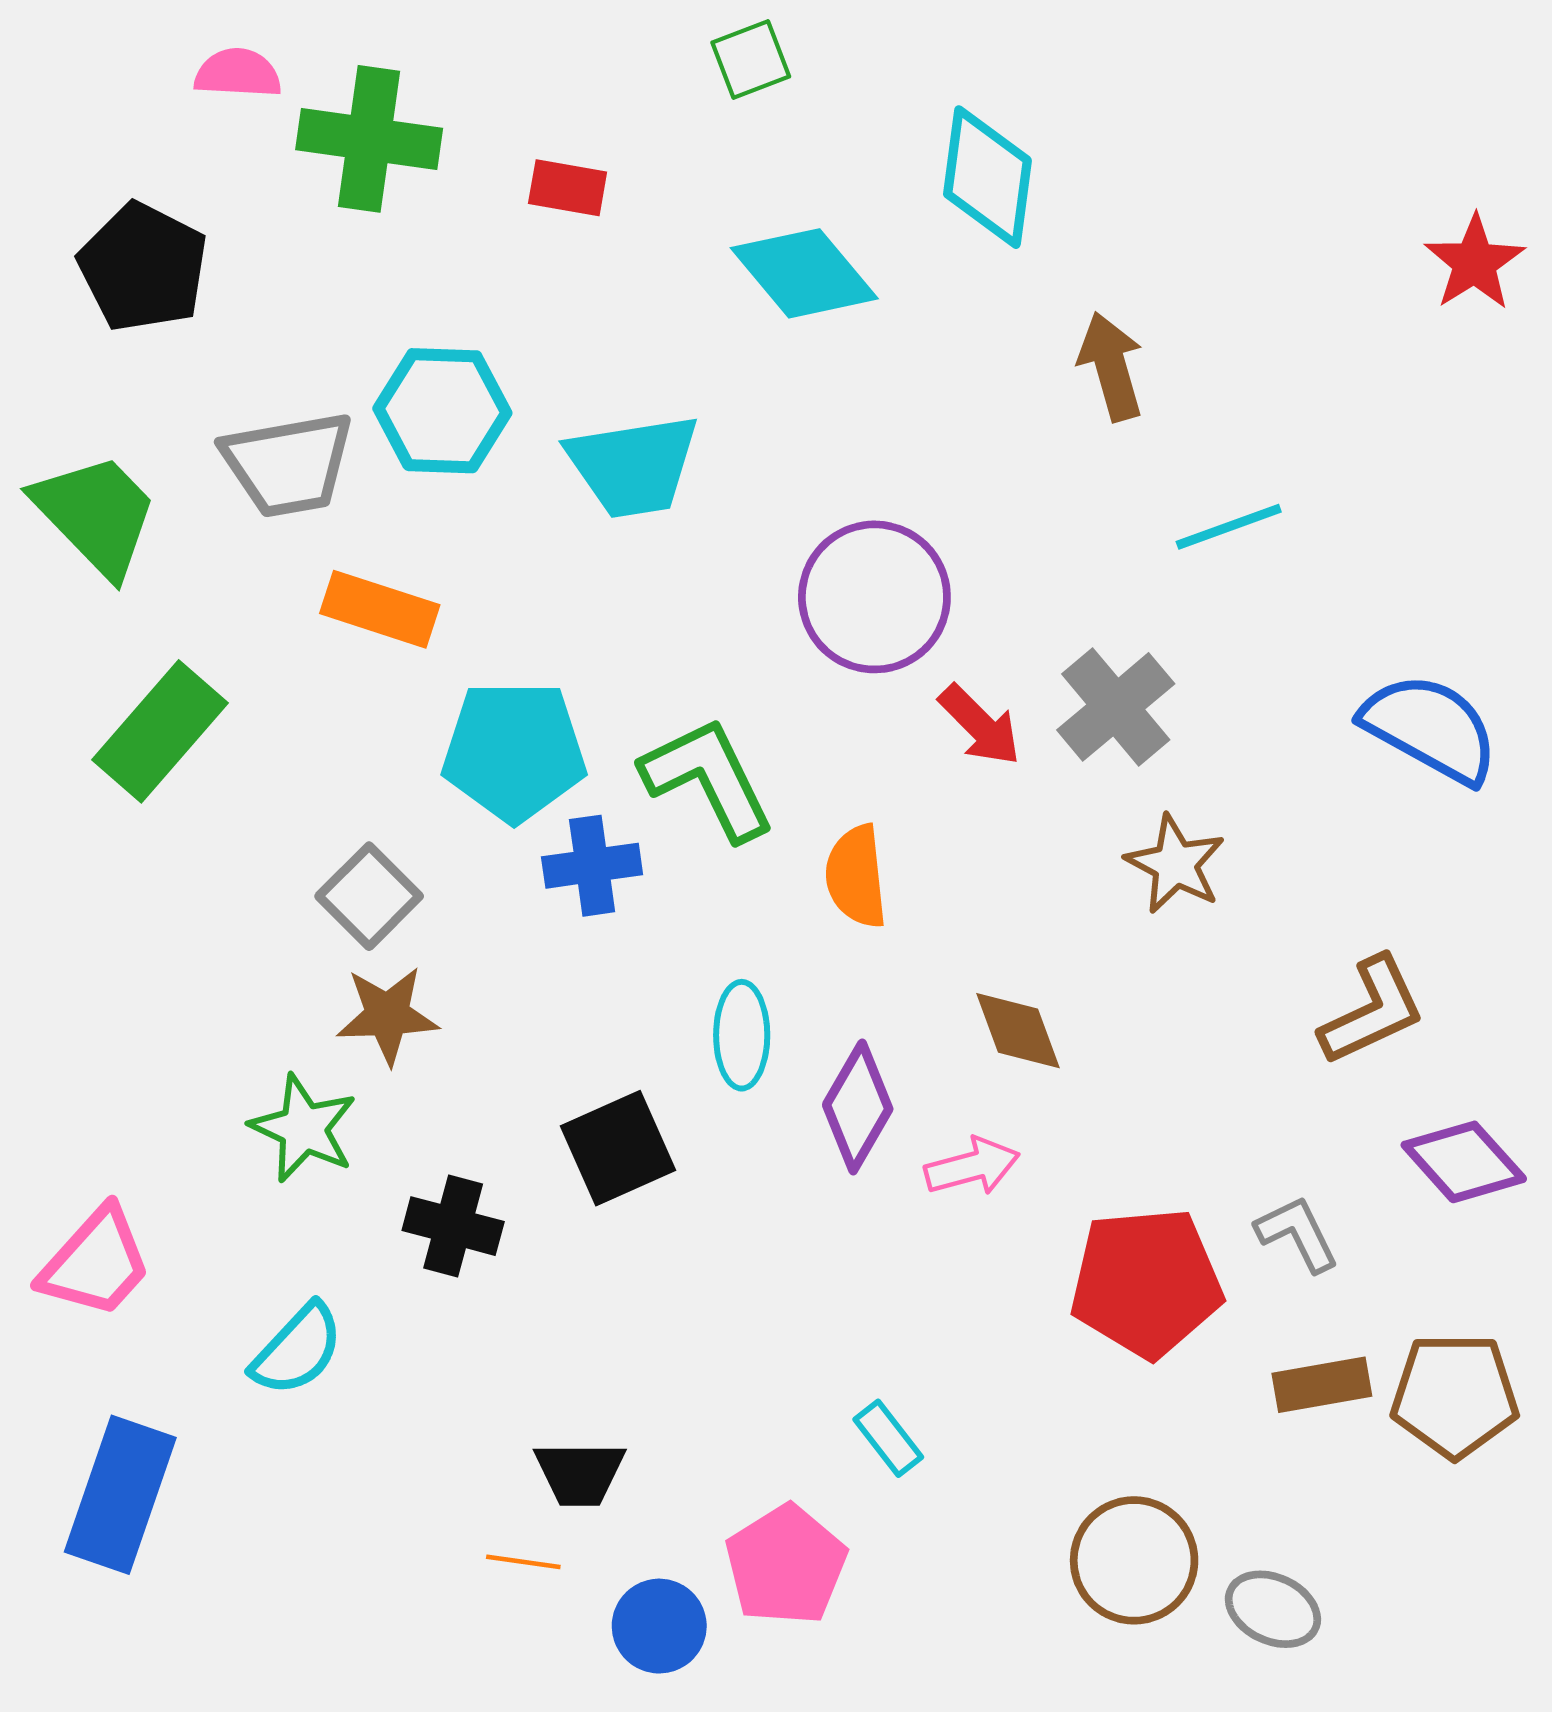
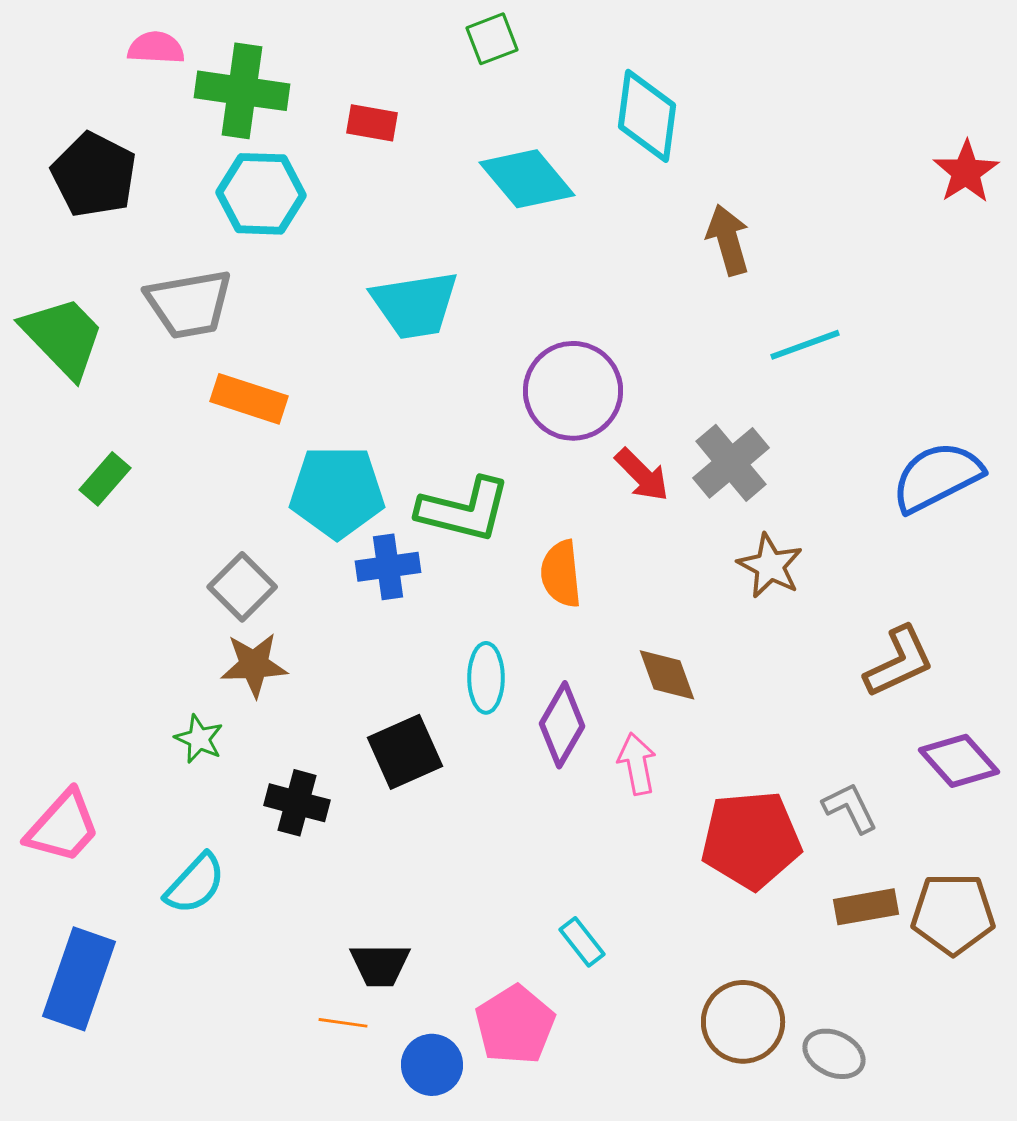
cyan hexagon: (442, 411) -> (261, 194), moved
blue semicircle: (1430, 728) -> (937, 477), turned -56
green rectangle: (160, 731) -> (105, 479), size x0.6
green L-shape: (708, 779) -> (464, 510), turned 130
green star: (303, 1128) -> (199, 739), size x0.7
pink arrow: (972, 1166) -> (637, 764), turned -86

